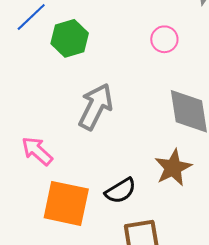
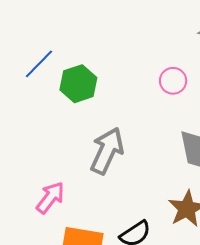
pink arrow: (37, 151) -> (50, 198), turned 88

